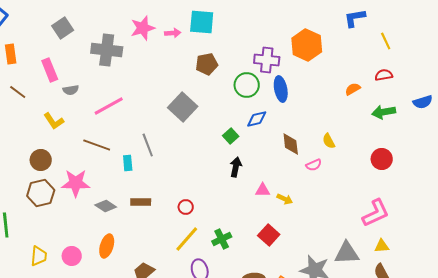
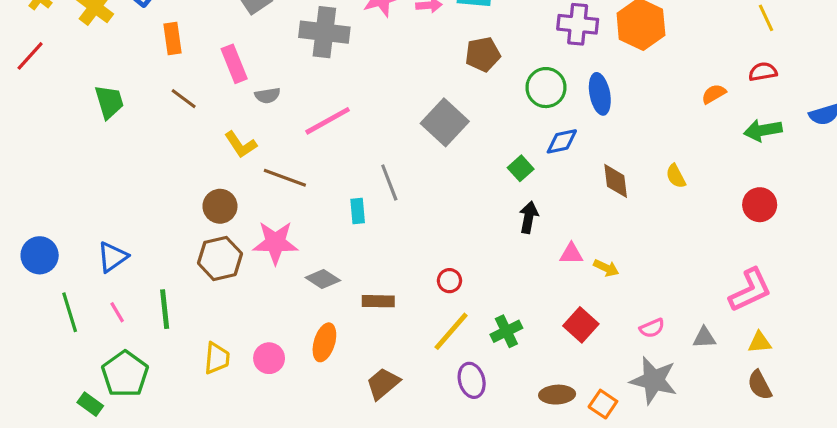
purple cross: (267, 60) -> (578, 24), moved
brown line: (97, 145) -> (285, 178), moved
pink semicircle: (314, 165) -> (652, 328), moved
brown rectangle: (141, 202) -> (378, 301), moved
gray triangle: (347, 253) -> (704, 338), moved, size x0.6

